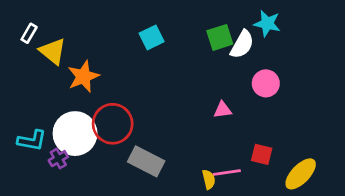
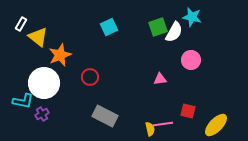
red circle: (113, 124) -> (90, 77), moved, size x0.6
white circle: (75, 134) -> (44, 83), moved

